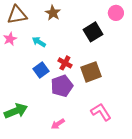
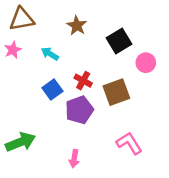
brown star: (53, 13) -> (77, 26), moved
pink circle: (116, 13) -> (146, 63), moved
pink arrow: (58, 124) -> (74, 159), turned -48

